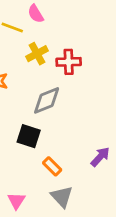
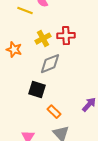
yellow cross: (37, 54) -> (43, 39), moved

